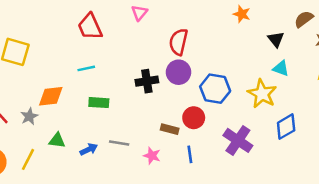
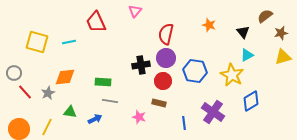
orange star: (242, 14) -> (209, 25), moved
cyan line: (86, 68) -> (69, 42), moved
cyan triangle: (281, 68) -> (247, 55), turned -48
red circle: (194, 118) -> (163, 81), moved
gray line: (119, 143) -> (110, 101), moved
blue line: (190, 154) -> (184, 123), moved
pink star: (152, 156) -> (139, 117), moved

